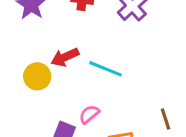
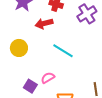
red arrow: (65, 57) -> (44, 23), moved

